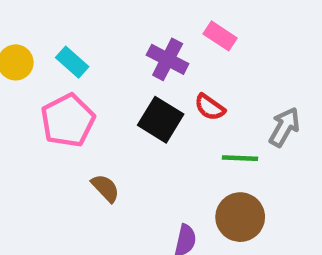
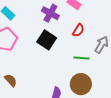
red semicircle: (210, 107) -> (78, 30), moved, turned -96
brown semicircle: (105, 188) -> (11, 80), moved

